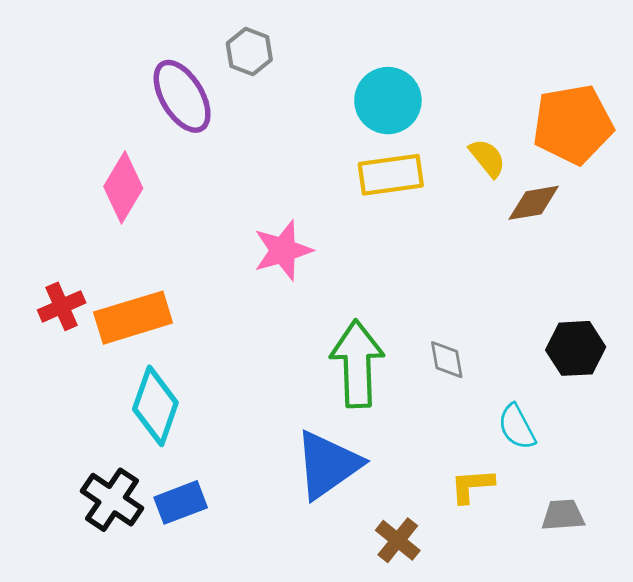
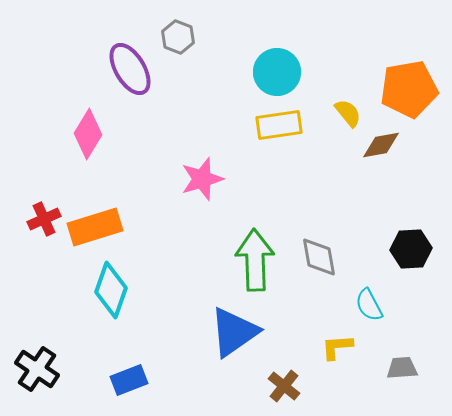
gray diamond: (447, 360) -> (319, 257), size x1.4
black cross: (112, 500) -> (37, 369), moved
blue rectangle: (181, 502) -> (129, 380), moved

